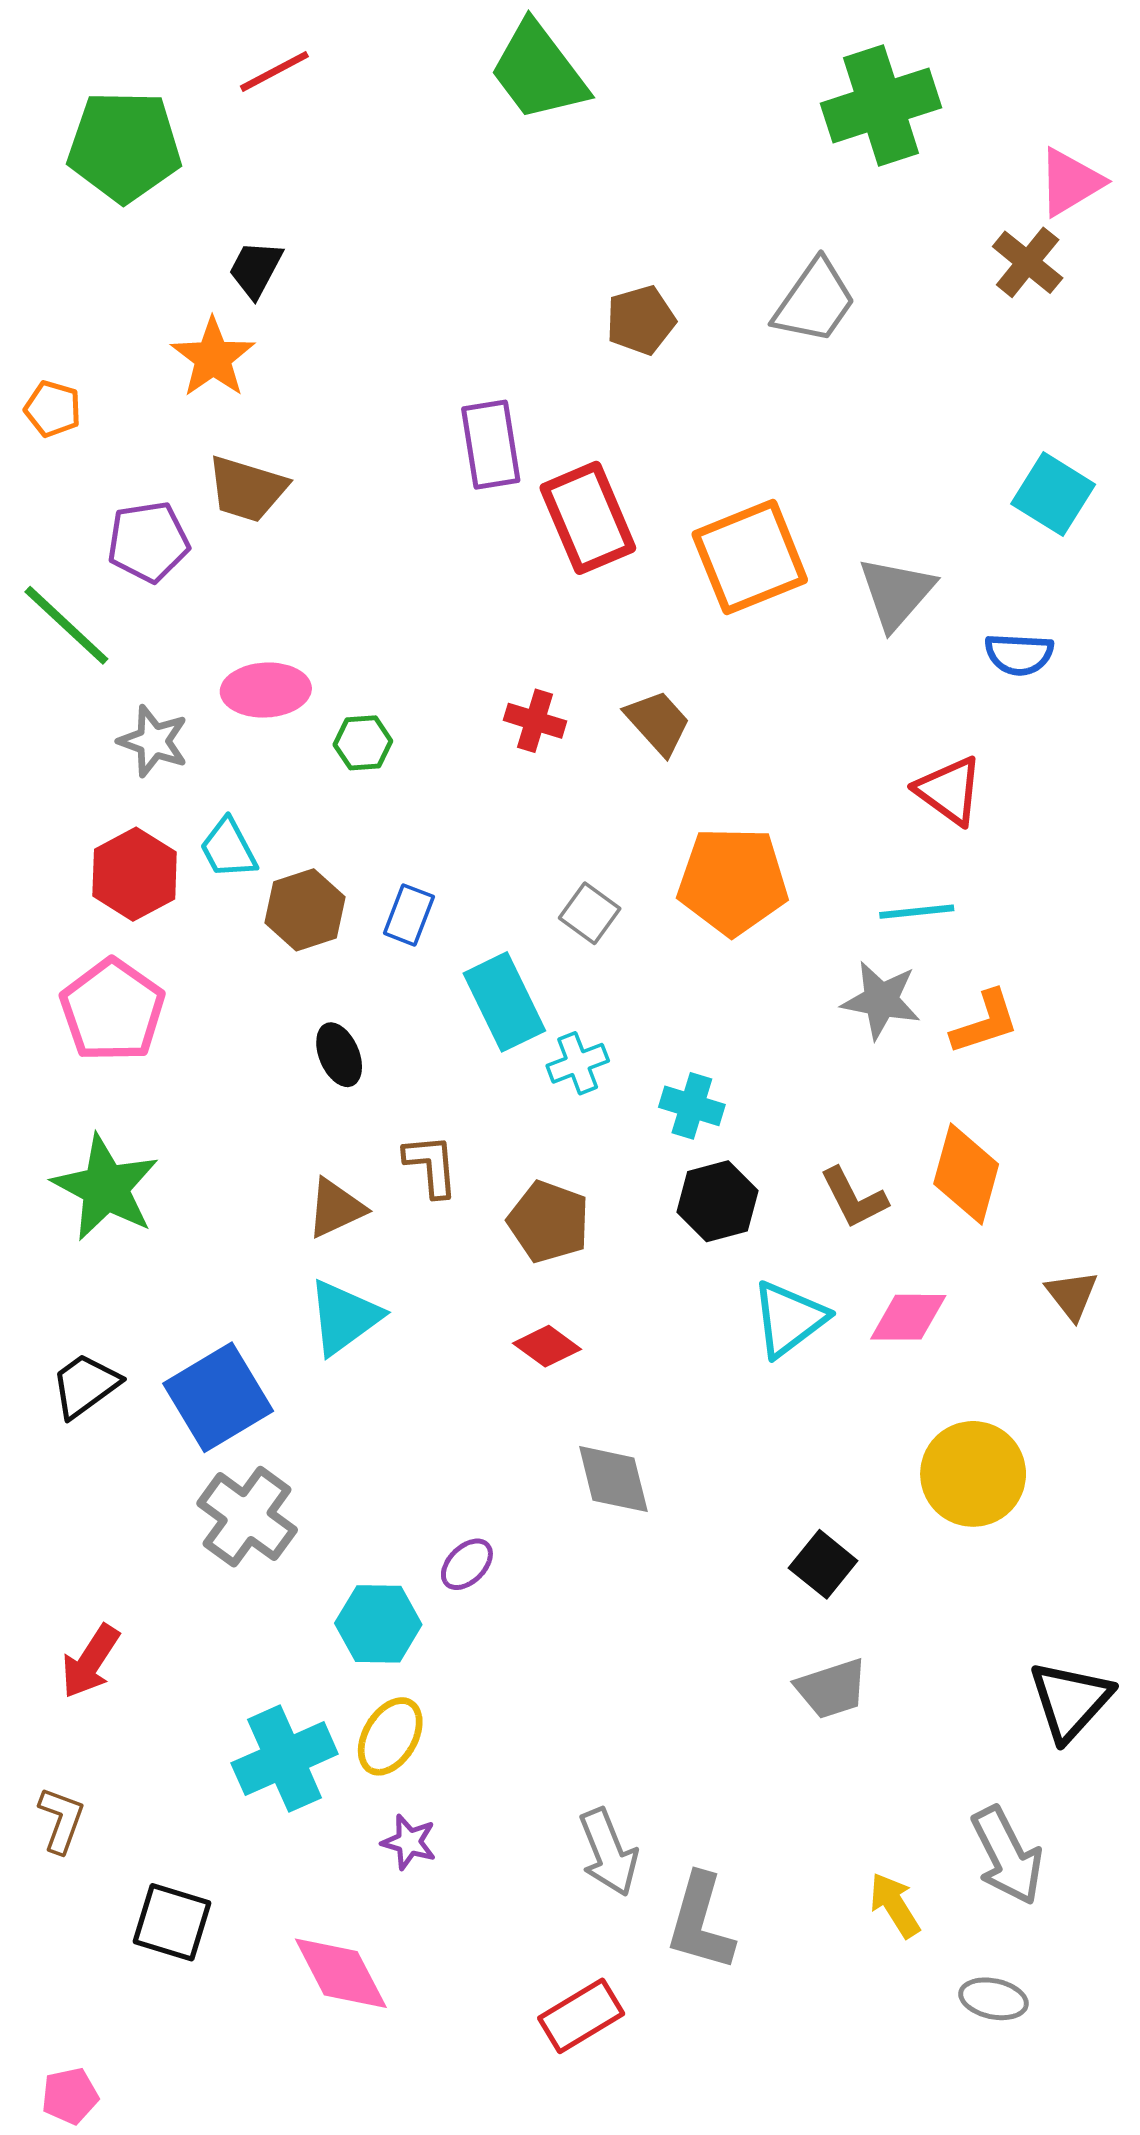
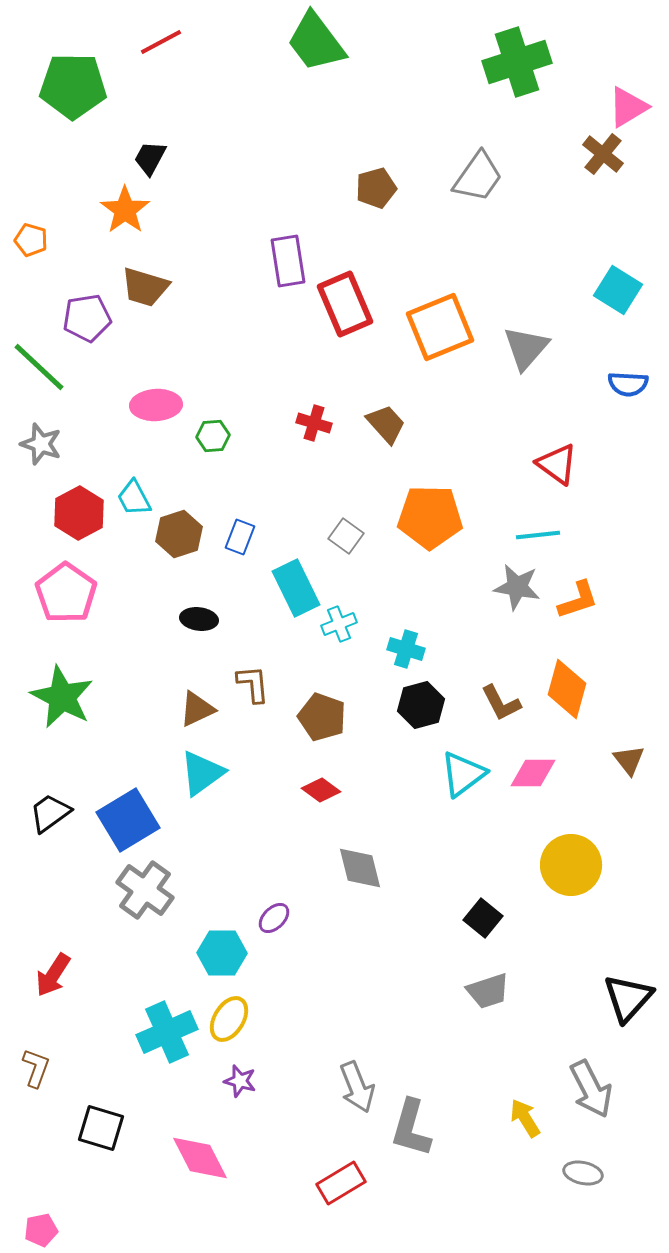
blue semicircle: (1019, 654) -> (628, 384), moved
gray star: (153, 741) -> (41, 444), moved
black ellipse: (339, 1055) -> (199, 619), turned -60

